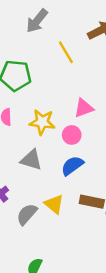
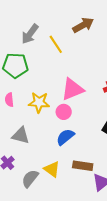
gray arrow: (37, 21) -> (30, 34), moved
pink triangle: (84, 108) -> (72, 89), size x1.4
gray triangle: (31, 160) -> (21, 135), moved

